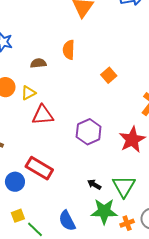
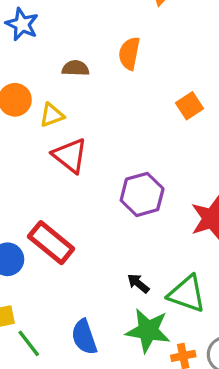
red triangle: (43, 115) -> (70, 155), turned 35
green triangle: (124, 186) -> (187, 294), turned -50

